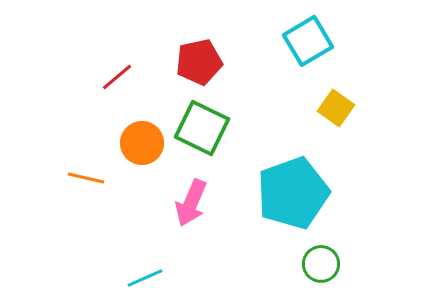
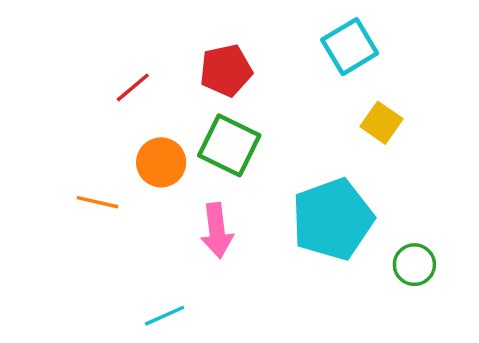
pink arrow: (191, 203) -> (217, 231), turned -30
green circle: (321, 264) -> (414, 265), moved

